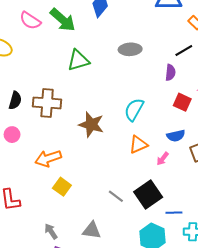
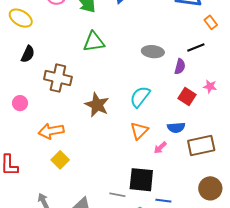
gray ellipse: (130, 49) -> (153, 52), moved
black semicircle: (15, 100) -> (28, 54), moved
orange triangle: (138, 145) -> (139, 131), turned -30
black square: (148, 194) -> (141, 180), turned 32
gray line: (116, 196) -> (117, 195), moved, turned -35

